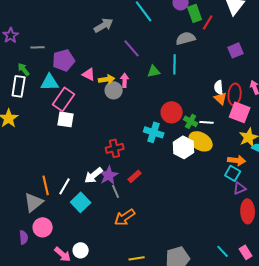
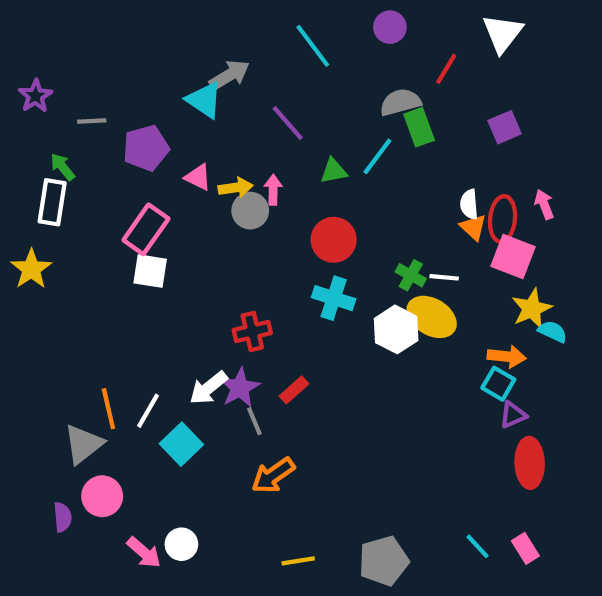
green rectangle: (195, 13) -> (419, 127), moved
cyan line: (175, 64) -> (377, 156), turned 36
cyan triangle: (50, 82) -> (204, 100), moved, turned 36
red circle: (172, 112) -> (334, 240), moved

